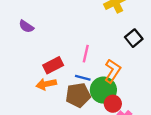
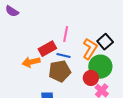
black square: (134, 38) -> (105, 42), moved
red rectangle: (53, 65) -> (47, 49), moved
green circle: (103, 90) -> (100, 67), moved

